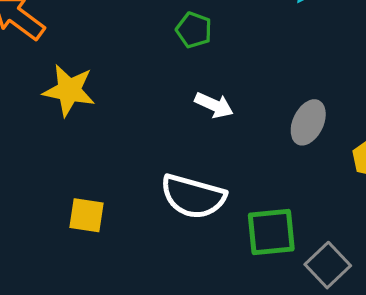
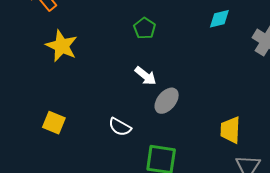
gray ellipse: (308, 122) -> (167, 101), moved
white semicircle: (193, 196) -> (120, 127), size x0.6

